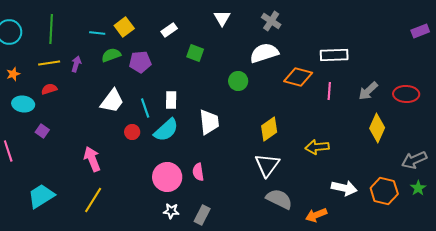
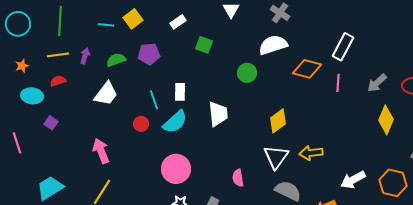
green semicircle: (111, 55) -> (116, 60), moved
white rectangle: (334, 55) -> (343, 47), turned -60
white trapezoid: (112, 101) -> (106, 94), moved
yellow arrow: (317, 147) -> (311, 153), moved
pink semicircle: (198, 172) -> (238, 178), moved
white arrow: (344, 188) -> (353, 180), turned 140

